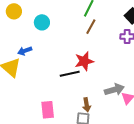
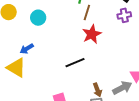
red star: (84, 61) -> (92, 34), moved
gray arrow: (114, 90) -> (122, 88), moved

